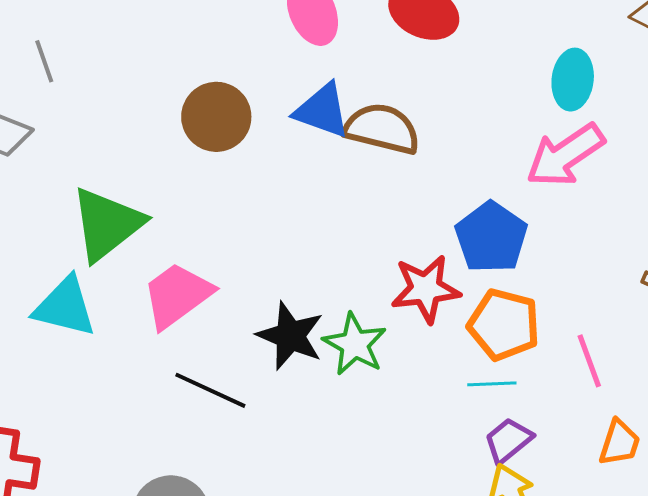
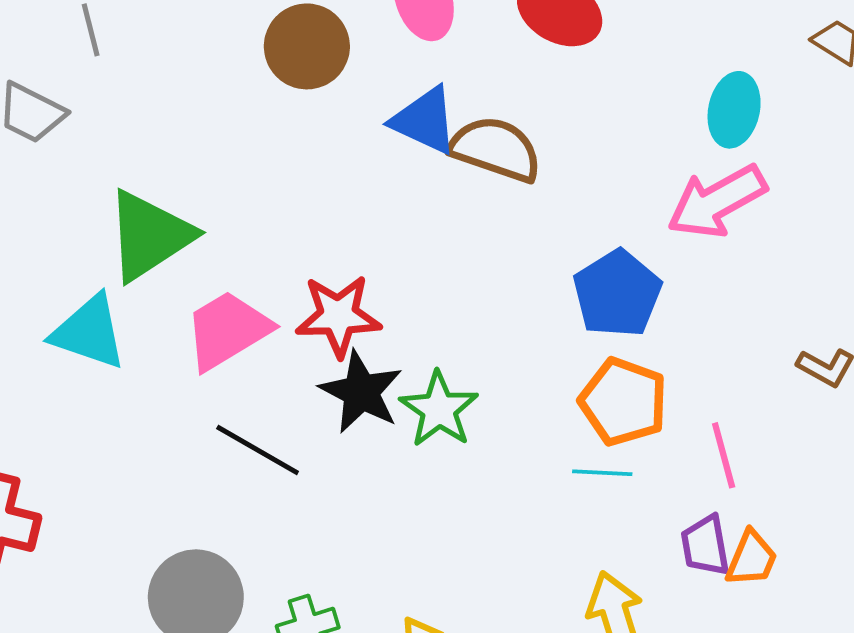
brown circle: (216, 117) -> (307, 46), moved
red star: (426, 289) -> (338, 316), moved
purple trapezoid: (508, 440) -> (705, 545), moved, turned -66

